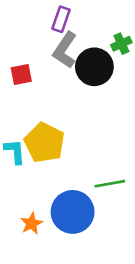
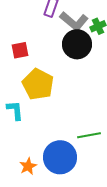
gray L-shape: (65, 50) -> (74, 21), moved, turned -84
yellow pentagon: (44, 143) -> (38, 84), moved

